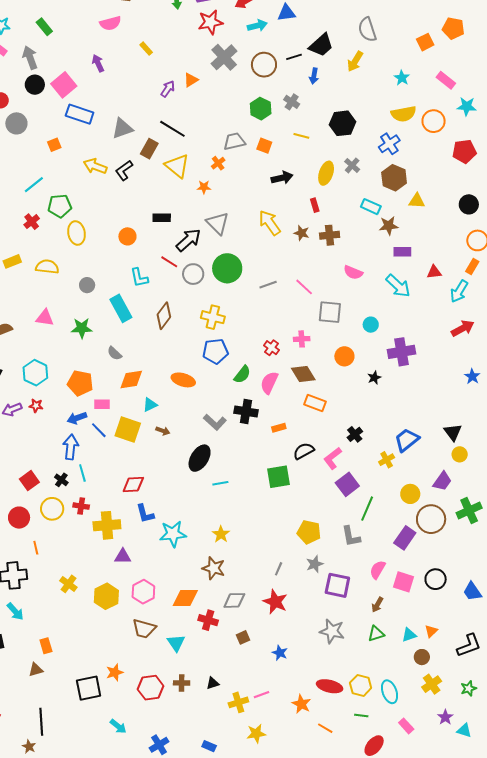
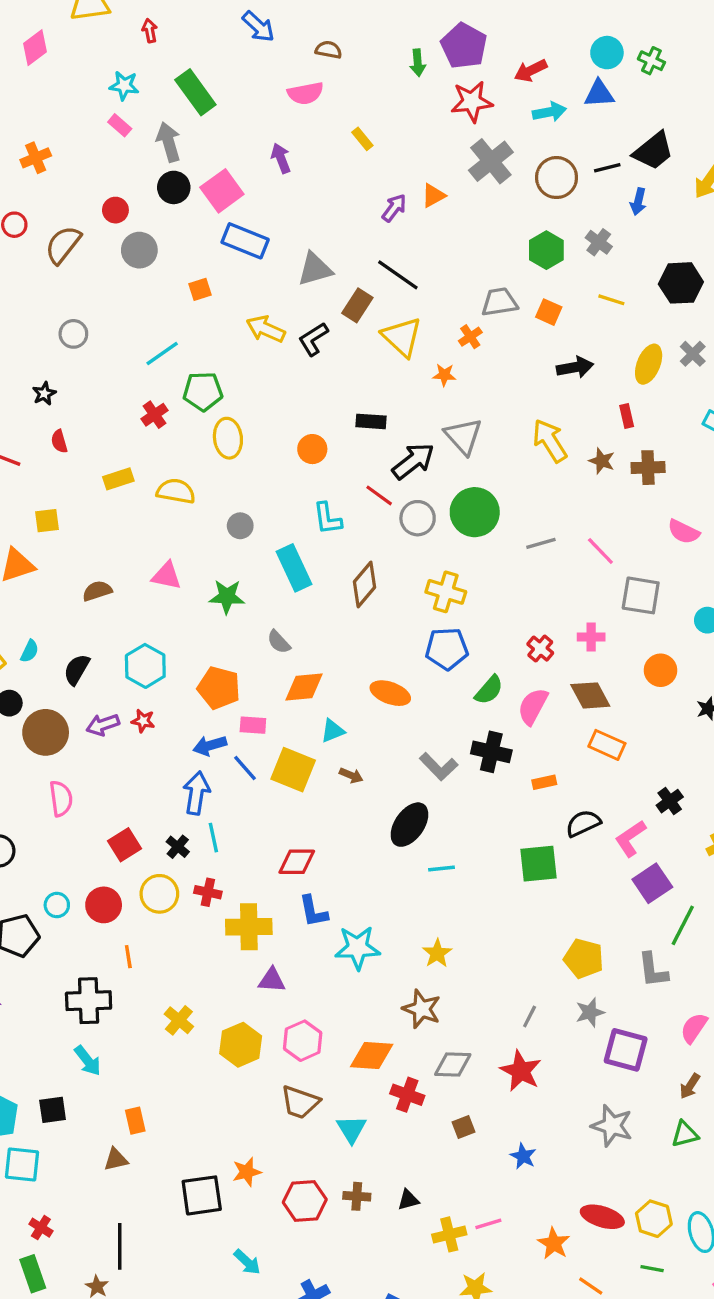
green rectangle: (44, 27) -> (195, 92), size x1.5

